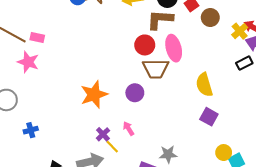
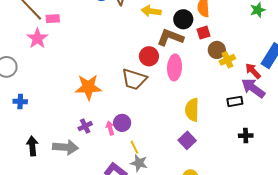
yellow cross: (240, 31) -> (227, 60), moved
pink rectangle: (37, 37) -> (53, 19), turned -32
brown trapezoid: (156, 69) -> (134, 79), moved
purple circle: (135, 93) -> (122, 123), moved
yellow line: (112, 147) -> (134, 147), moved

